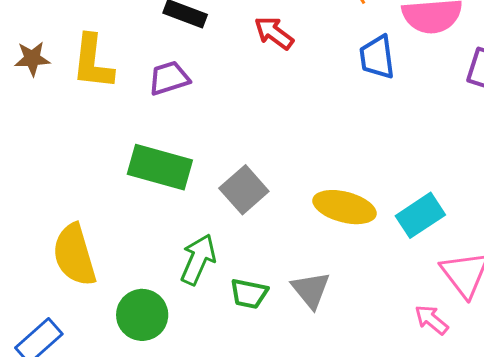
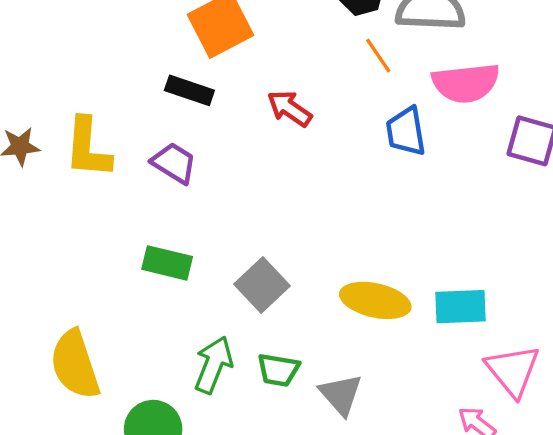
purple trapezoid: (169, 78) -> (174, 163), turned 51
green rectangle: (160, 167) -> (167, 263), size x0.7
cyan rectangle: (420, 215) -> (460, 307), turned 33
green trapezoid: (249, 294) -> (278, 370), moved

